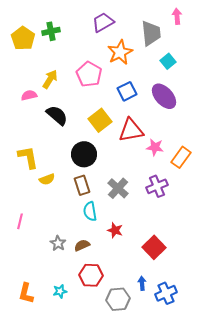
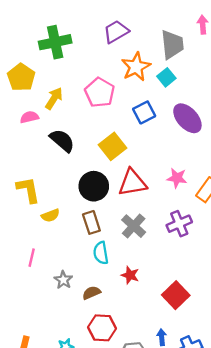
green cross: (51, 31) -> (55, 42), size x1.5
yellow pentagon: (23, 38) -> (21, 77), moved
cyan square: (168, 61) -> (166, 77), moved
red triangle: (131, 130) -> (132, 183), moved
pink line: (20, 221) -> (32, 258), moved
gray star: (58, 243) -> (63, 280), moved

